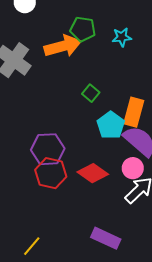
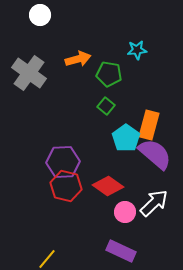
green pentagon: (83, 29) -> (109, 74), moved
orange arrow: (63, 46) -> (78, 59), size x0.7
pink circle: (133, 168) -> (125, 212), moved

